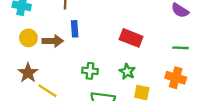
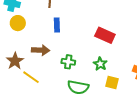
yellow circle: (28, 38) -> (18, 23), moved
brown arrow: (53, 41) -> (41, 50), moved

